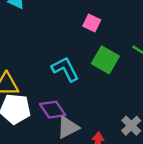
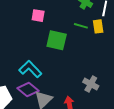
cyan L-shape: (65, 69) -> (30, 69), moved

